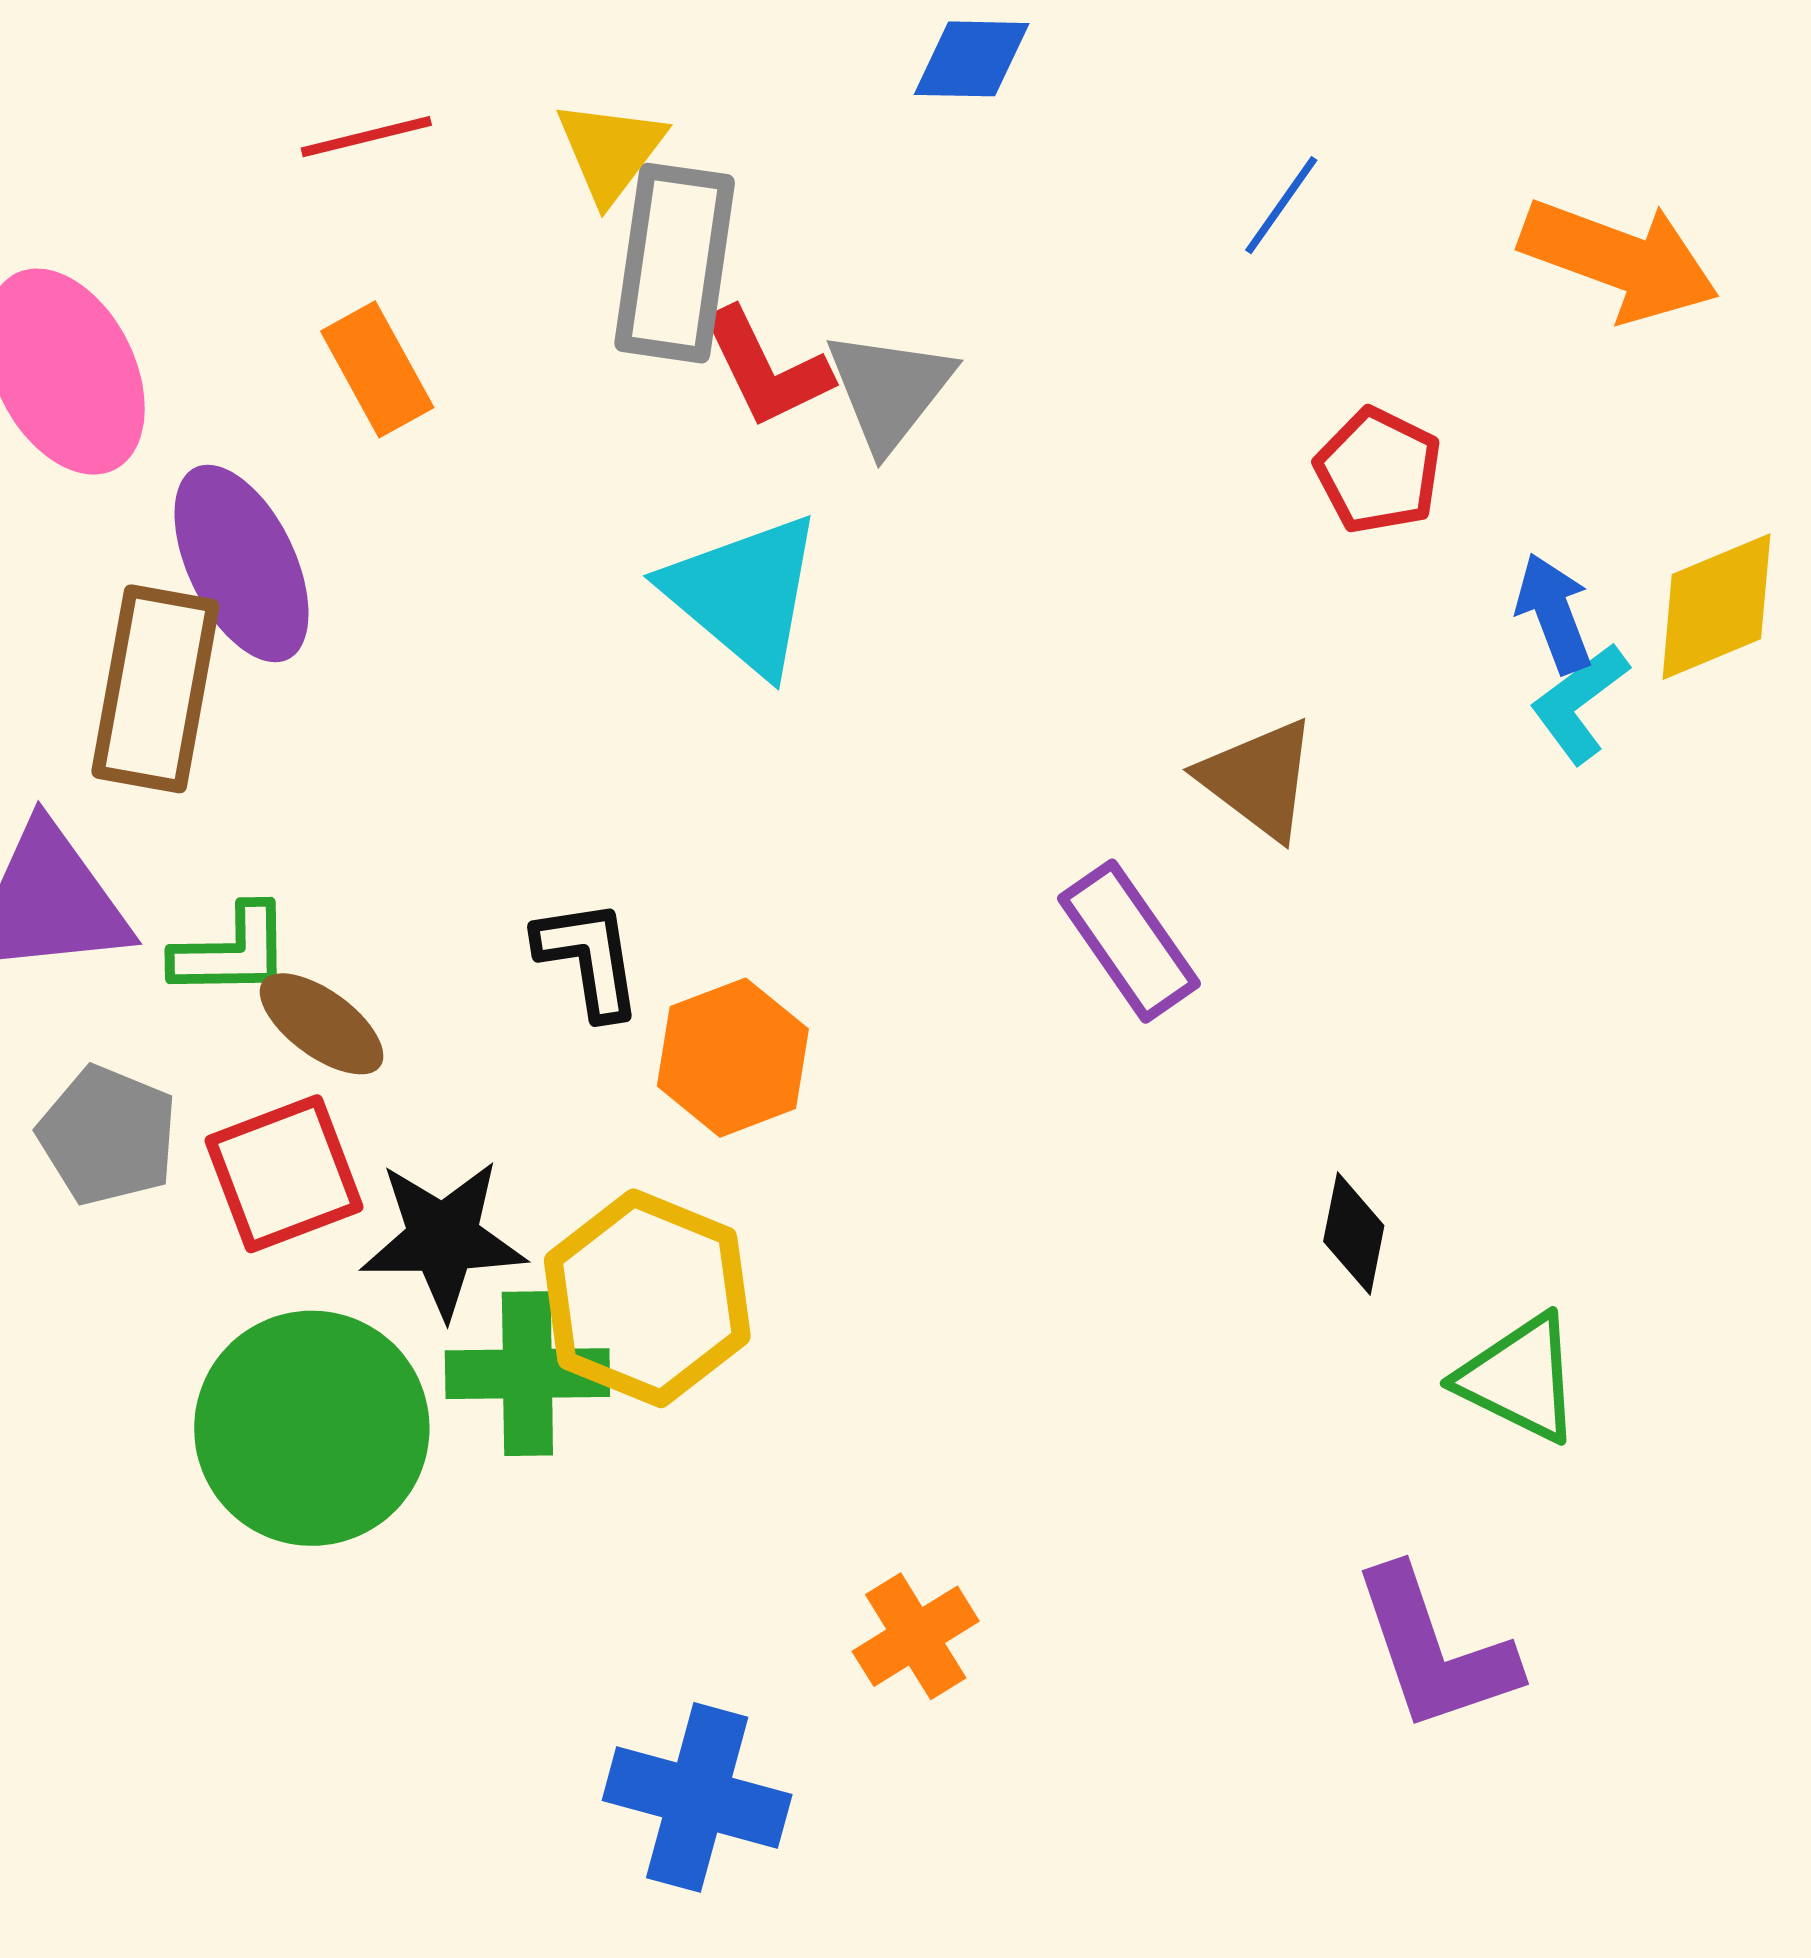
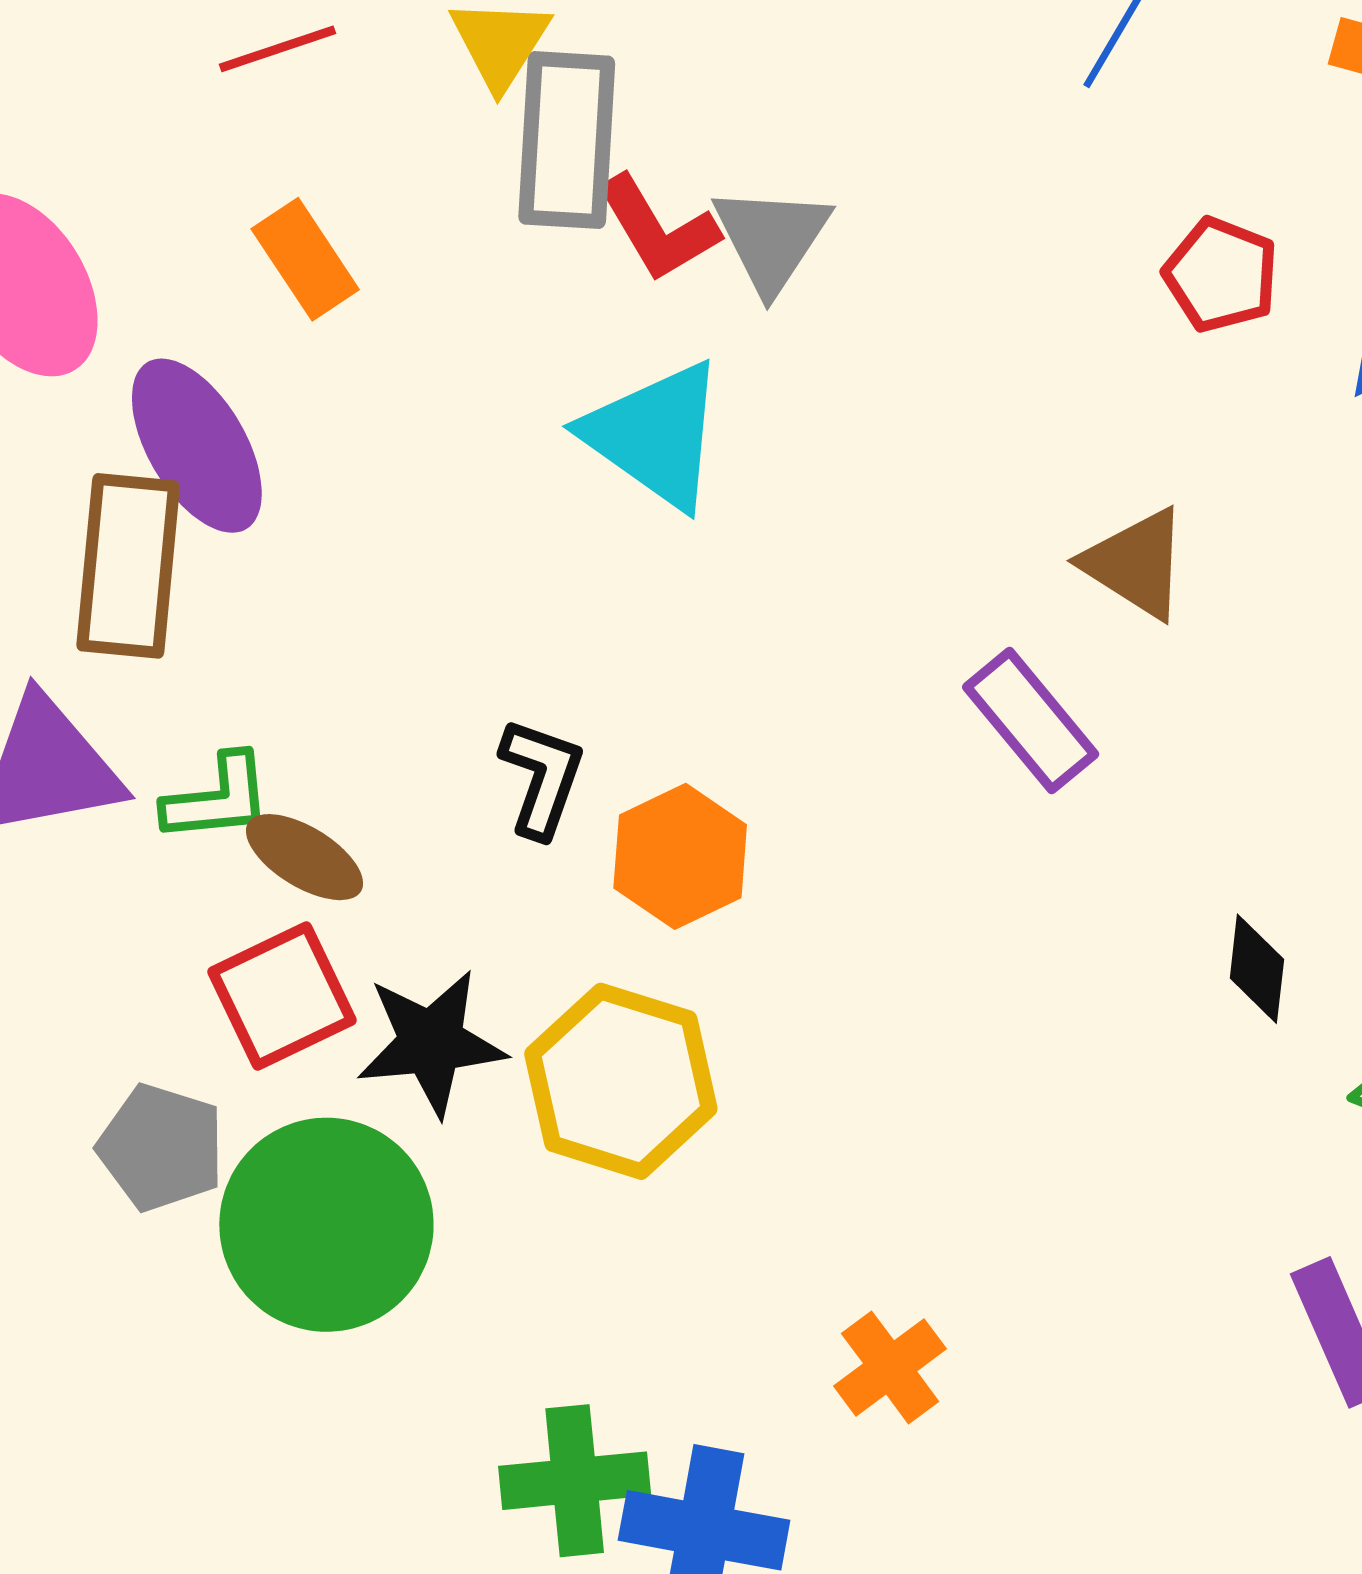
black L-shape: (589, 959) -> (542, 778), turned 33
gray pentagon: (108, 1136) -> (161, 1147), moved
green cross: (527, 1374) -> (575, 1481), moved

